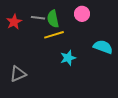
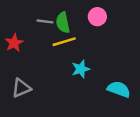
red star: (14, 22) -> (14, 43), moved
cyan semicircle: (103, 47) -> (119, 89), moved

